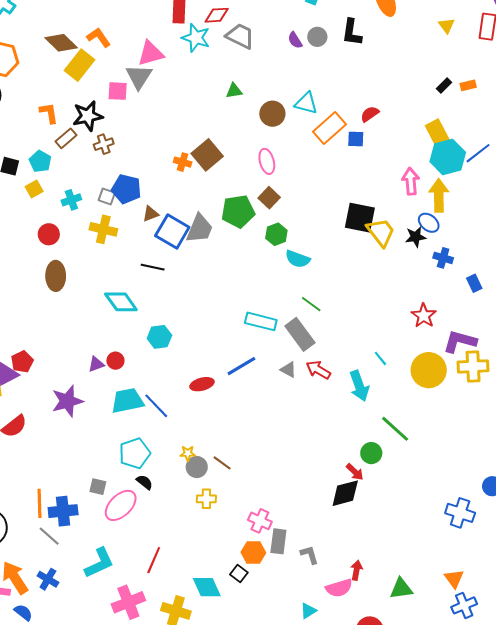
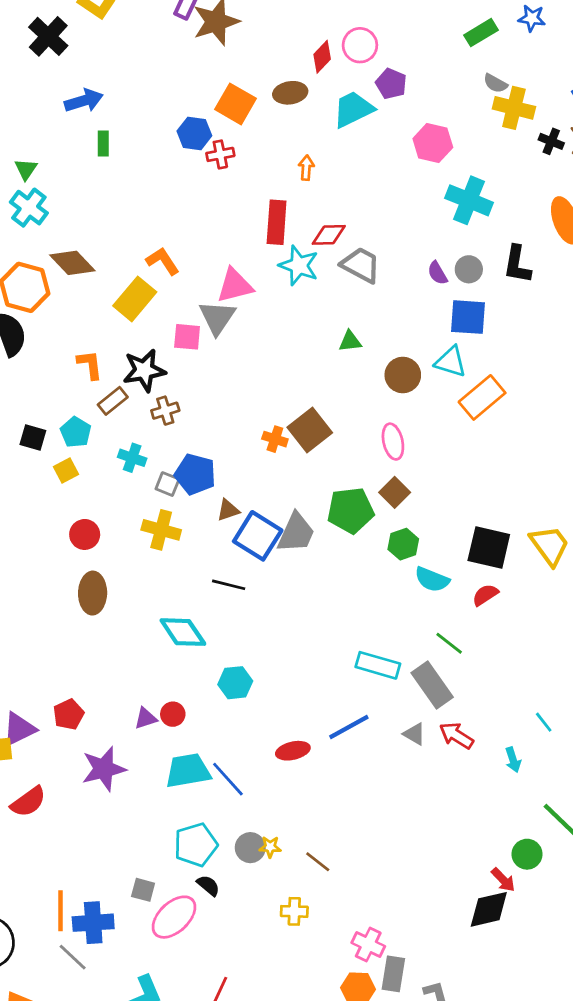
brown diamond: (61, 43) -> (72, 263), moved
red semicircle: (370, 114) -> (485, 595), moved
blue square: (356, 139) -> (468, 317), moved, size x1.6
cyan cross: (71, 200) -> (132, 458), moved, turned 36
black square: (360, 218) -> (489, 547), moved
red pentagon: (22, 362) -> (69, 714), moved
cyan arrow: (359, 386) -> (513, 760), size x0.6
gray circle: (197, 467) -> (250, 848), moved

